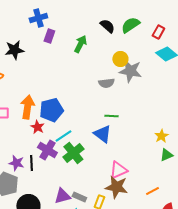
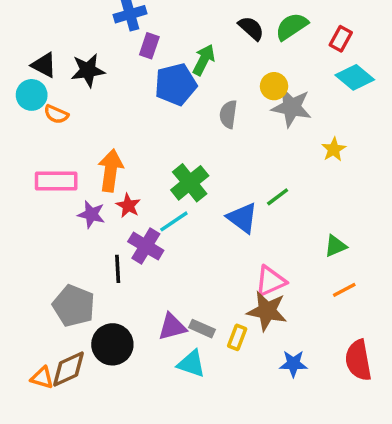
gray semicircle: (106, 83) -> (228, 114), moved, turned 105
blue pentagon: (51, 110) -> (176, 84), moved
green line: (111, 116) -> (278, 197), moved, turned -40
yellow star: (161, 136) -> (334, 149), moved
green cross: (73, 153) -> (190, 183), moved
green triangle: (166, 155) -> (335, 246), moved
purple star: (16, 163) -> (91, 214), moved
orange line: (152, 191) -> (344, 290), moved

